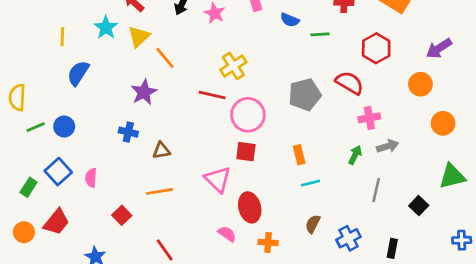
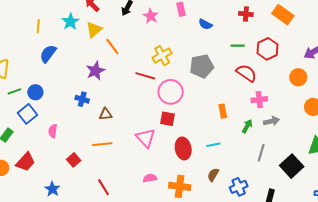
green line: (320, 34) -> (238, 46), moved
gray pentagon: (305, 95) -> (202, 66), moved
orange rectangle: (299, 155) -> (223, 111), moved
blue square: (58, 172) -> (28, 114), moved
black square: (419, 206) -> (292, 166), size x1.6
red ellipse: (250, 207) -> (183, 148), moved
pink semicircle: (227, 234) -> (150, 178), turned -48
orange cross: (268, 243) -> (180, 186), size x1.5

